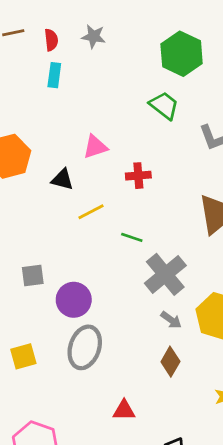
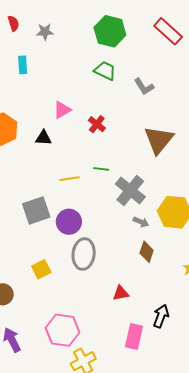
red semicircle: (51, 40) -> (13, 23), moved
red cross: (138, 176) -> (97, 124), turned -36
yellow line: (91, 212) -> (70, 179), moved, turned 30
gray square: (33, 276) -> (36, 210), size x1.6

